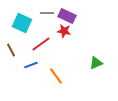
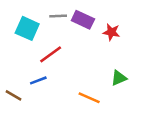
red star: (64, 31) -> (111, 32), moved
brown line: (11, 50) -> (14, 95), moved, turned -32
orange line: (56, 76) -> (89, 98), moved, turned -30

